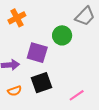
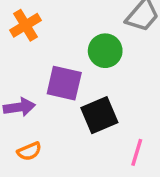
black square: (41, 83) -> (99, 115), moved
pink line: (77, 95) -> (137, 152), turned -35

